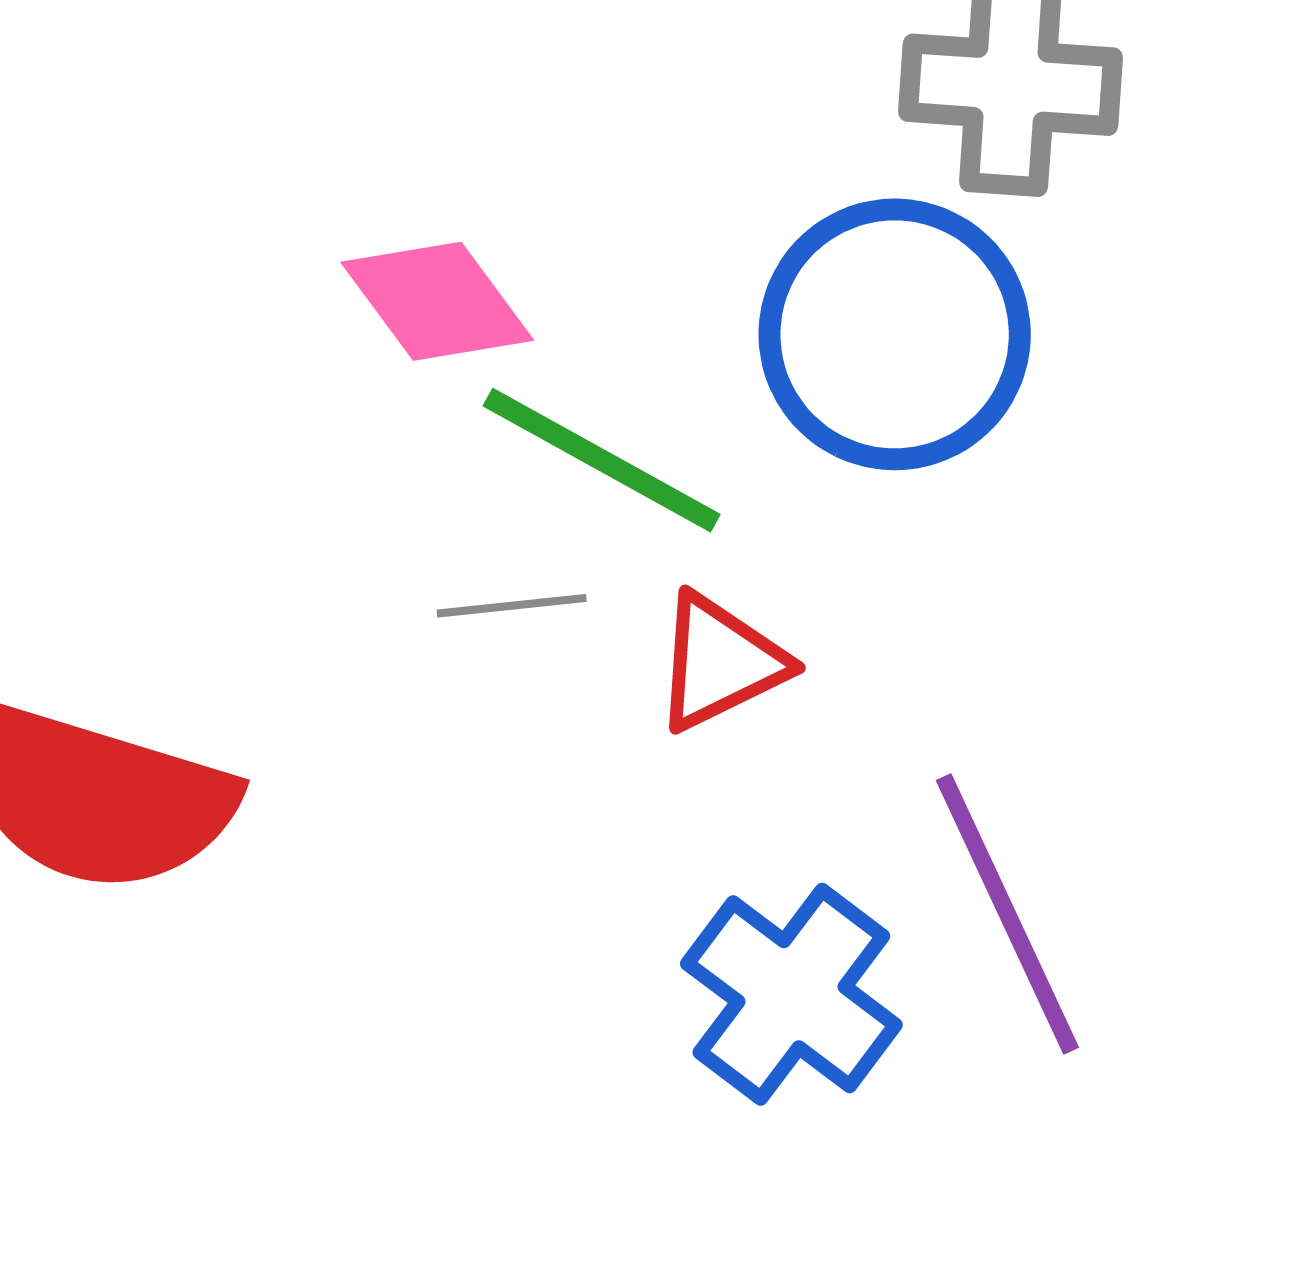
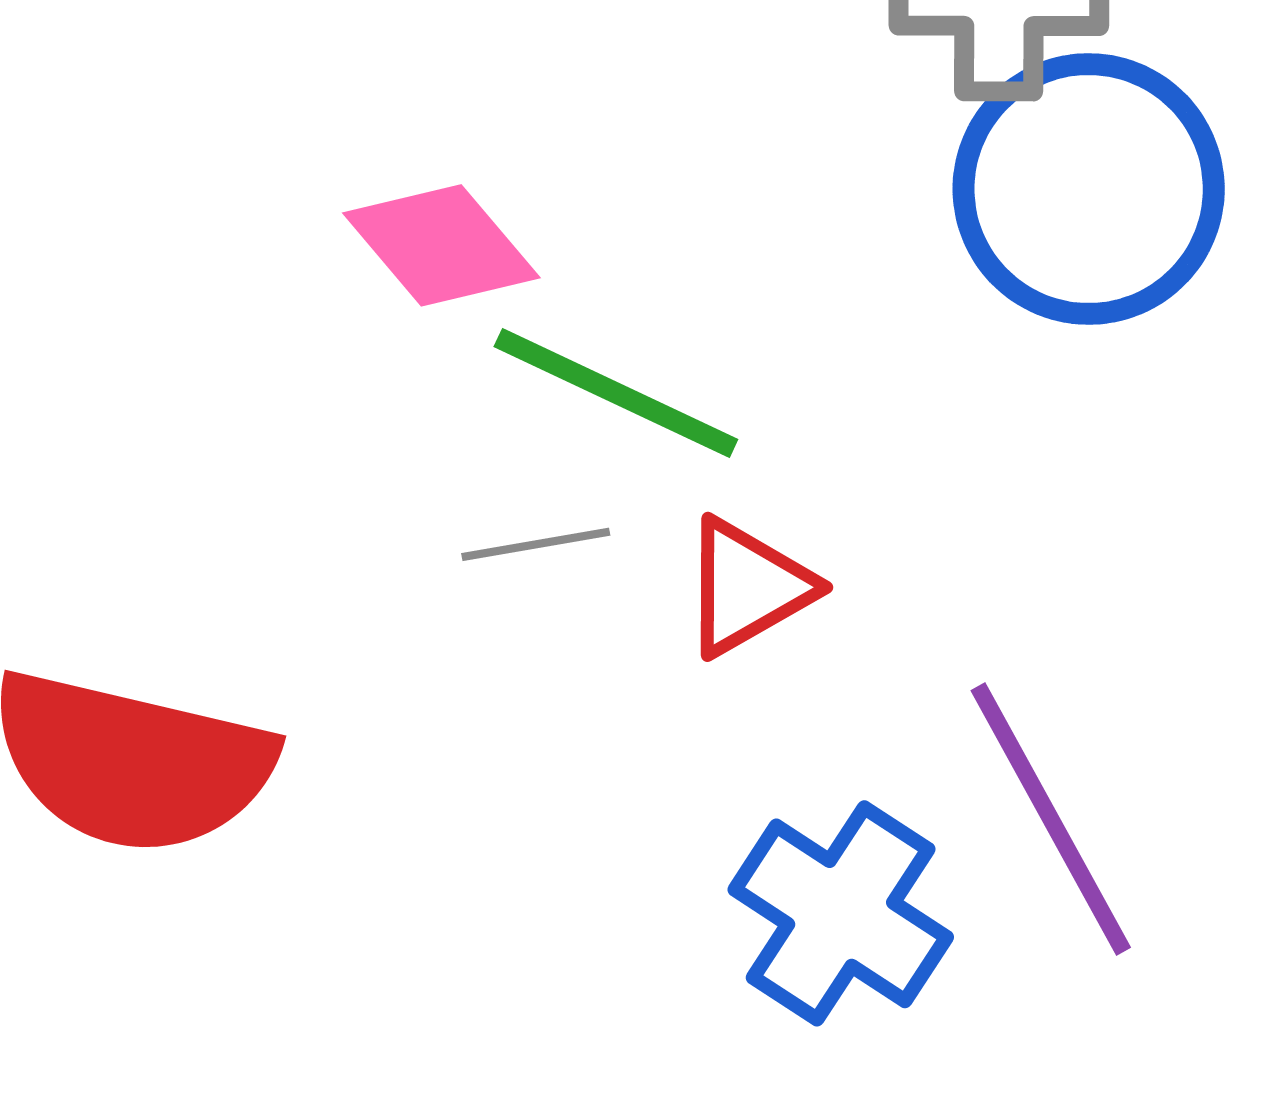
blue circle: (895, 334) -> (1089, 189), moved

